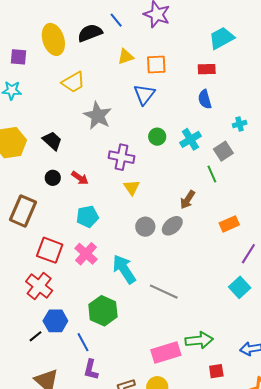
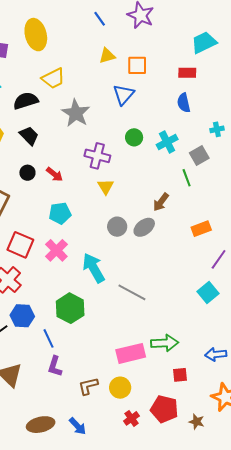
black semicircle: (90, 33) -> (26, 101), moved

